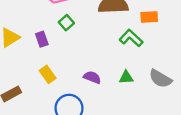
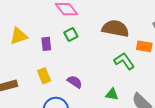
purple semicircle: (92, 77) -> (75, 82), moved

